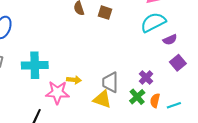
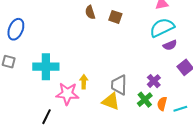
purple semicircle: (170, 40) -> (170, 45), moved
yellow arrow: (74, 80) -> (84, 82), turned -96

